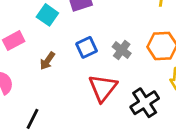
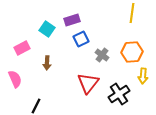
blue square: (87, 47) -> (81, 39), moved
brown arrow: (47, 61) -> (47, 63), turned -32

